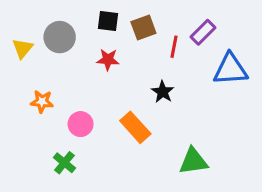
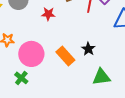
black star: (163, 92) -> (88, 49), moved
pink circle: (81, 124) -> (31, 54), size x1.6

